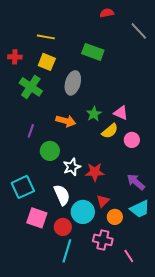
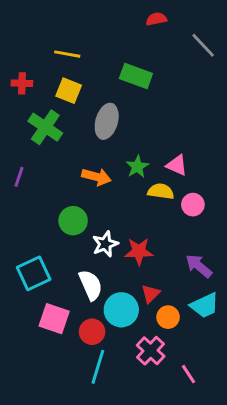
purple line: (31, 131) -> (19, 177), moved
yellow semicircle: (110, 131) -> (161, 191), turned -132
pink cross: (103, 240) -> (151, 351), turned 30

